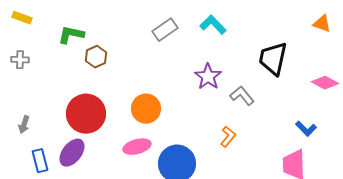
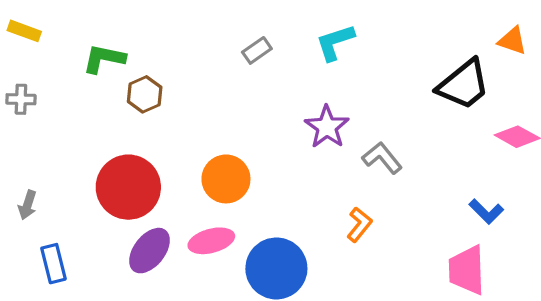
cyan L-shape: (213, 25) -> (335, 42), turned -64
gray rectangle: (165, 30) -> (257, 50), size x0.7
black trapezoid: (273, 59) -> (464, 85), moved, turned -141
purple ellipse: (72, 153) -> (150, 251), moved

